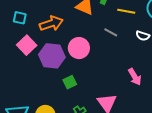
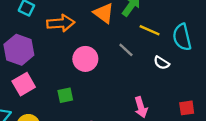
pink square: (27, 45) -> (24, 84), moved
purple hexagon: (52, 56) -> (19, 50), moved

